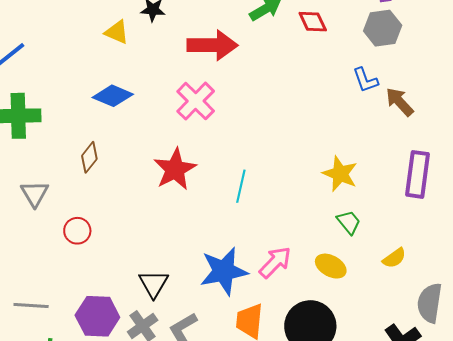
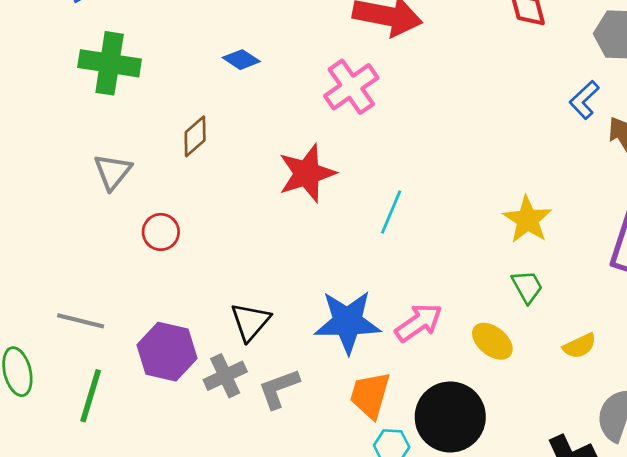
blue L-shape: (365, 80) -> (584, 100), turned 56
blue diamond: (113, 96) -> (241, 60), size x0.7

